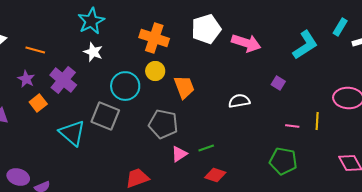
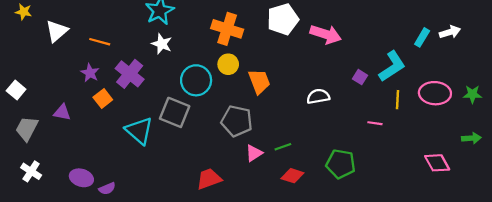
cyan rectangle: (340, 27) -> (422, 37), moved
cyan L-shape: (305, 45) -> (392, 66), moved
yellow line: (317, 121) -> (397, 100), moved
green pentagon: (283, 161) -> (341, 164), moved

